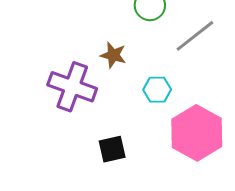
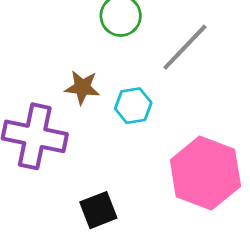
cyan hexagon: (157, 90) -> (133, 106), moved

